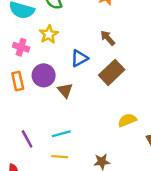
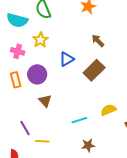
brown arrow: (108, 38) -> (98, 41), moved
brown triangle: (65, 90) -> (45, 101), moved
cyan line: (61, 134) -> (79, 120), moved
yellow line: (60, 157) -> (42, 141), moved

